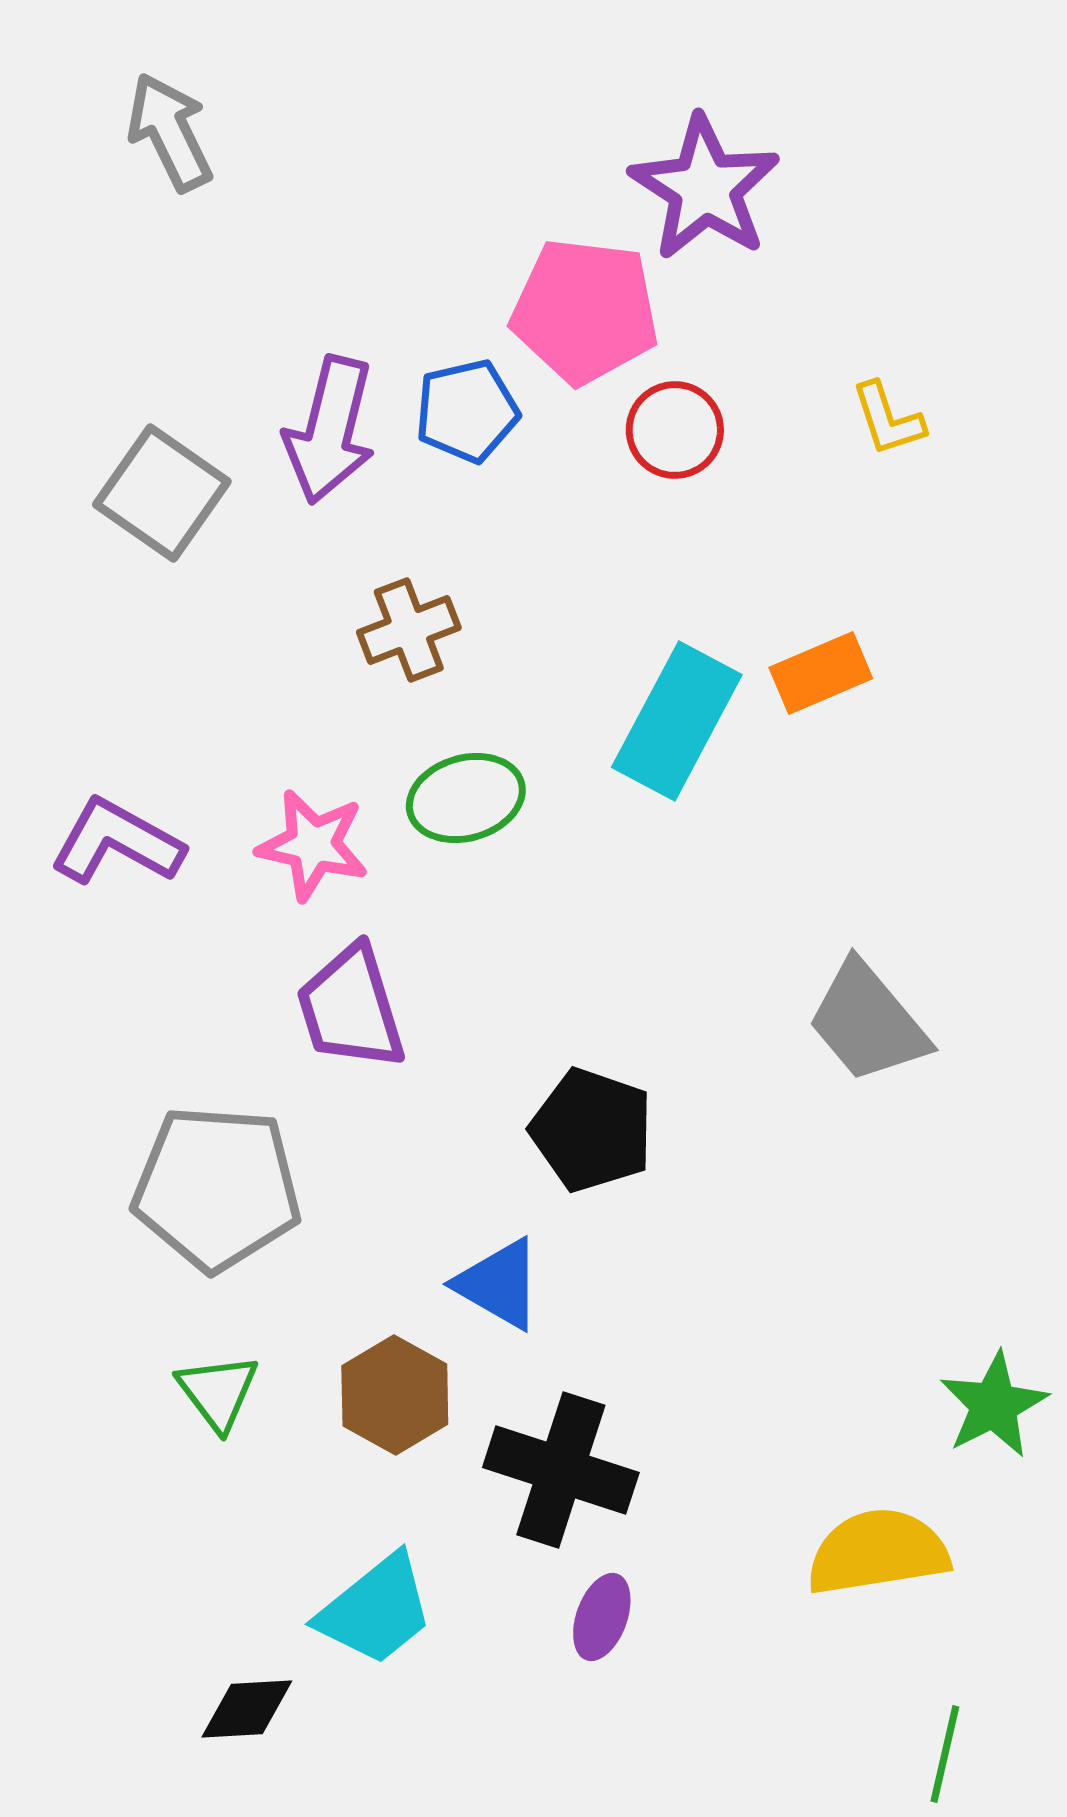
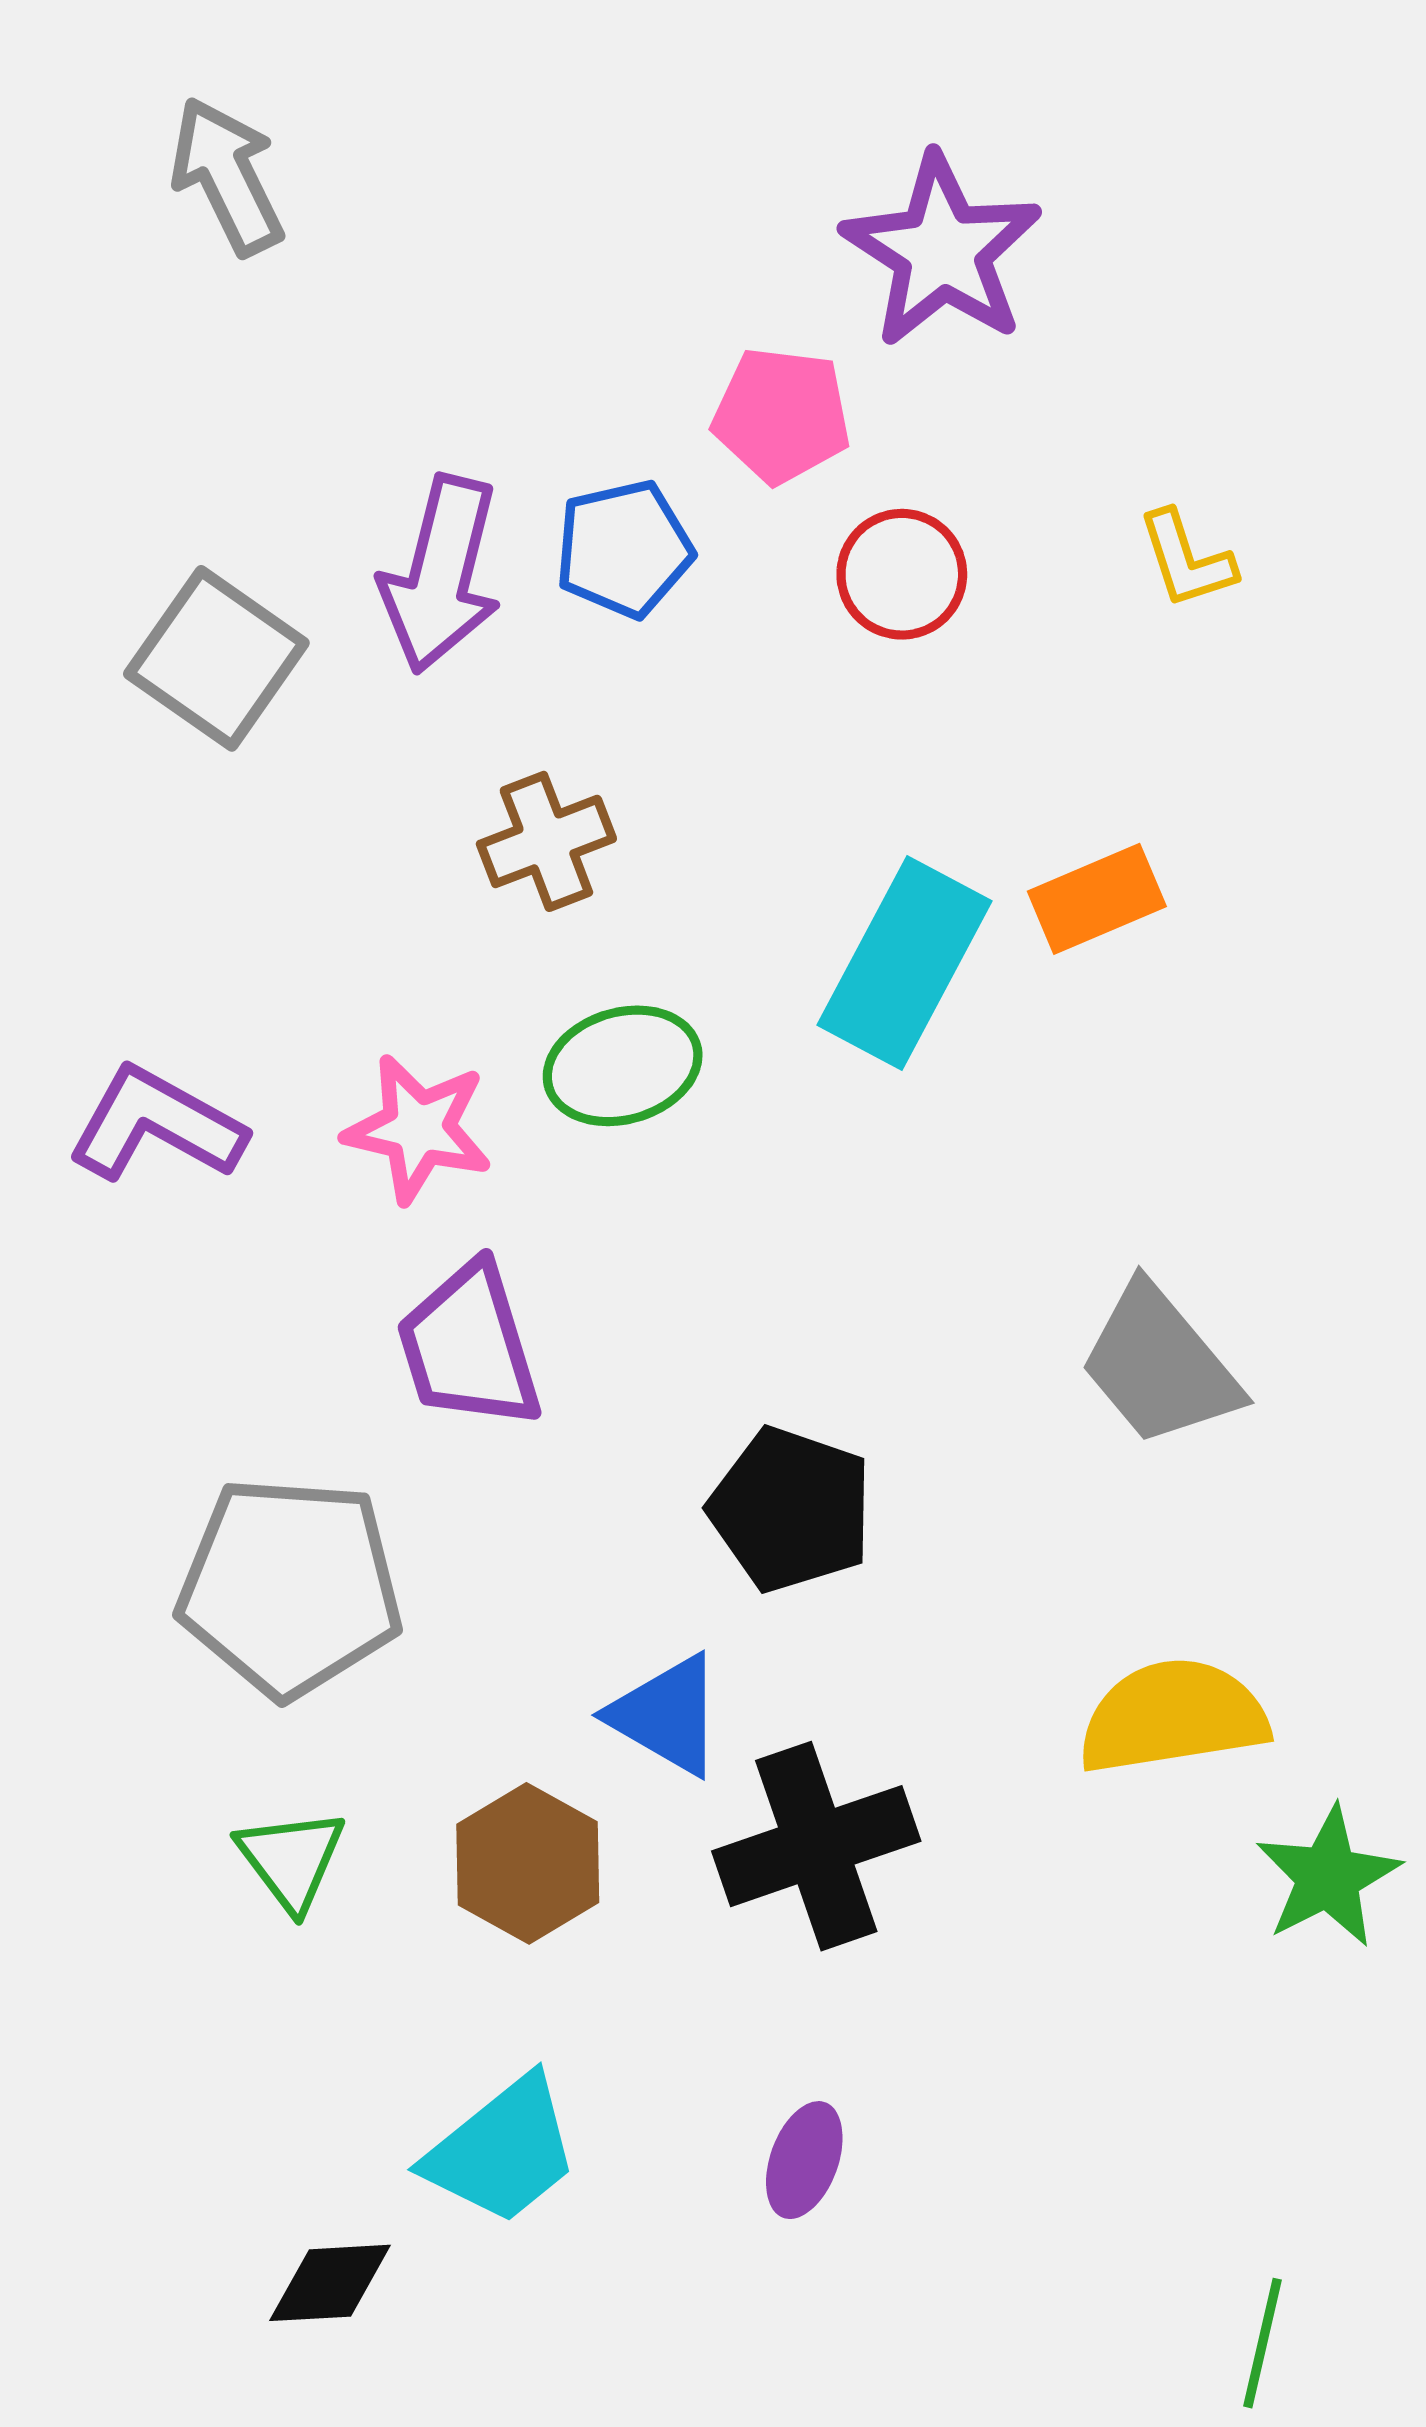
pink pentagon: (585, 311) -> (782, 415), size x0.7
black cross: (561, 1470) -> (816, 1846), moved, turned -37
yellow semicircle: (878, 1552) -> (1173, 1717), moved

